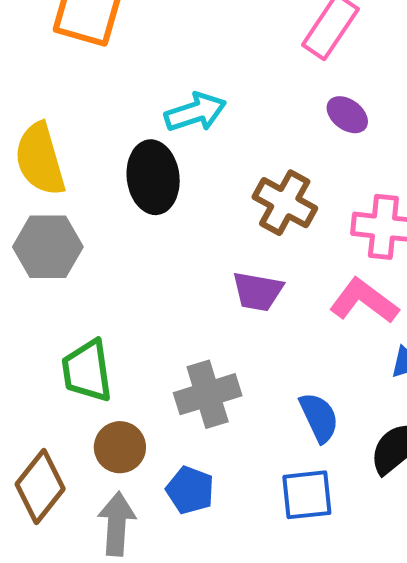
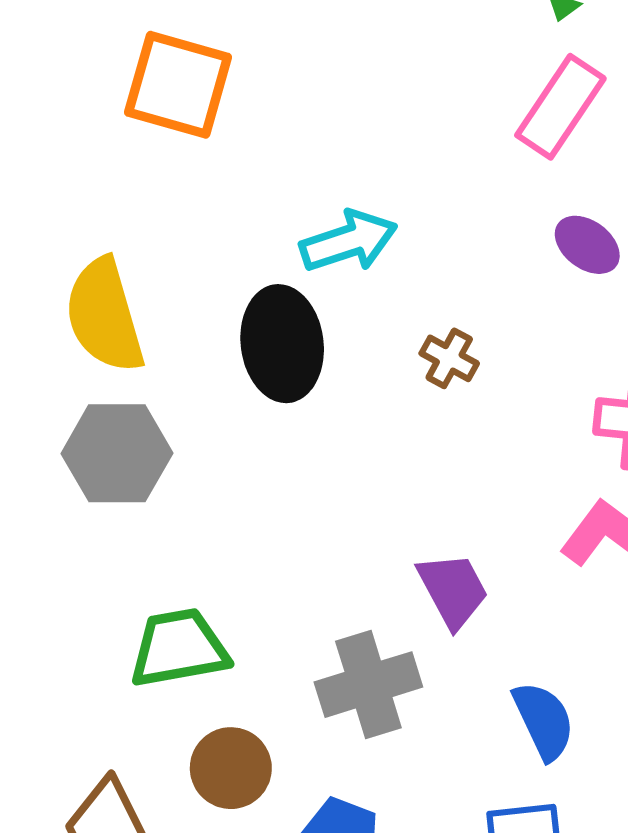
brown cross: (285, 203) -> (449, 358), moved, size x0.6
purple trapezoid: (258, 291) -> (453, 590), moved, turned -128
green trapezoid: (87, 371) -> (179, 648), turned 88

